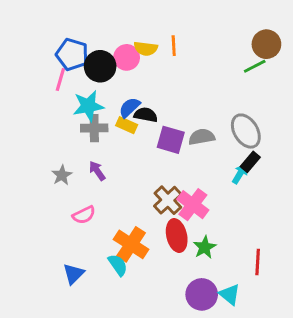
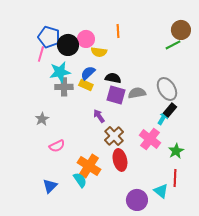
yellow semicircle: (146, 49) -> (99, 52), moved
black semicircle: (146, 115) -> (113, 78), moved
purple arrow: (97, 171) -> (99, 116), moved
pink cross: (193, 205) -> (150, 139), moved
green star: (205, 247) -> (176, 151), moved
cyan triangle: (230, 294) -> (161, 191), moved

